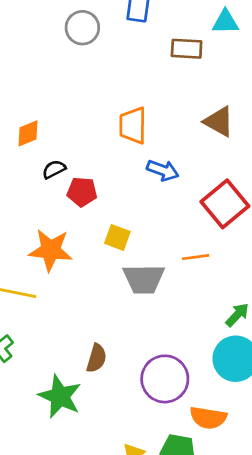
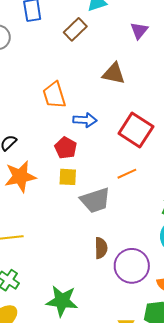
brown rectangle: (187, 49) -> (75, 29), turned -30
red pentagon: (82, 192) -> (66, 148), moved, turned -30
orange star: (51, 250) -> (20, 177), moved
brown semicircle: (96, 358) -> (101, 248), moved

